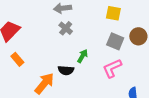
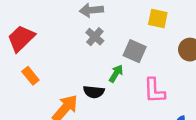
gray square: (115, 41) -> (135, 51), moved
pink L-shape: (112, 68) -> (154, 91), turned -70

